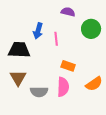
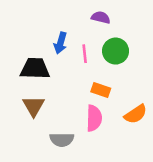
green circle: (91, 29) -> (116, 51), moved
gray semicircle: (39, 92) -> (62, 140), moved

